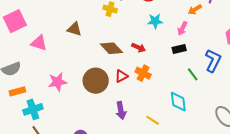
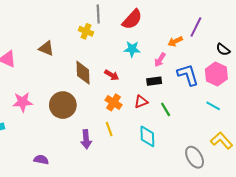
brown diamond: (111, 48) -> (83, 73), turned 35
blue L-shape: (213, 61) -> (188, 75), moved, turned -50
red triangle: (121, 76) -> (141, 102), moved
yellow line: (153, 120) -> (109, 129), moved, turned 32

